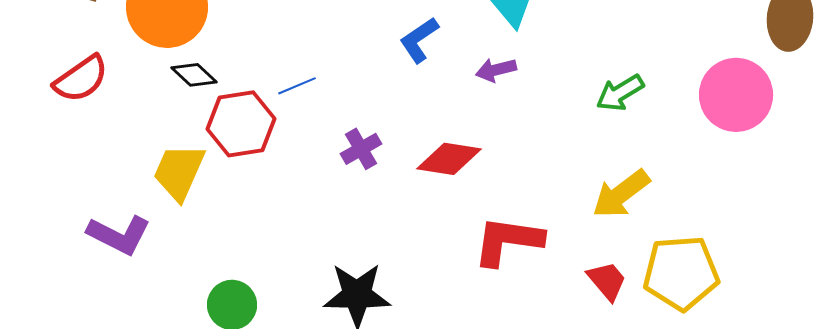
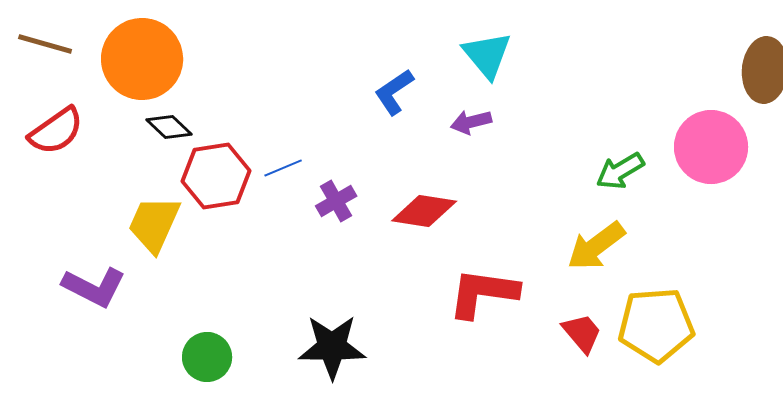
blue line: (297, 86) -> (283, 168), moved
green arrow: (620, 93) -> (620, 171), moved

